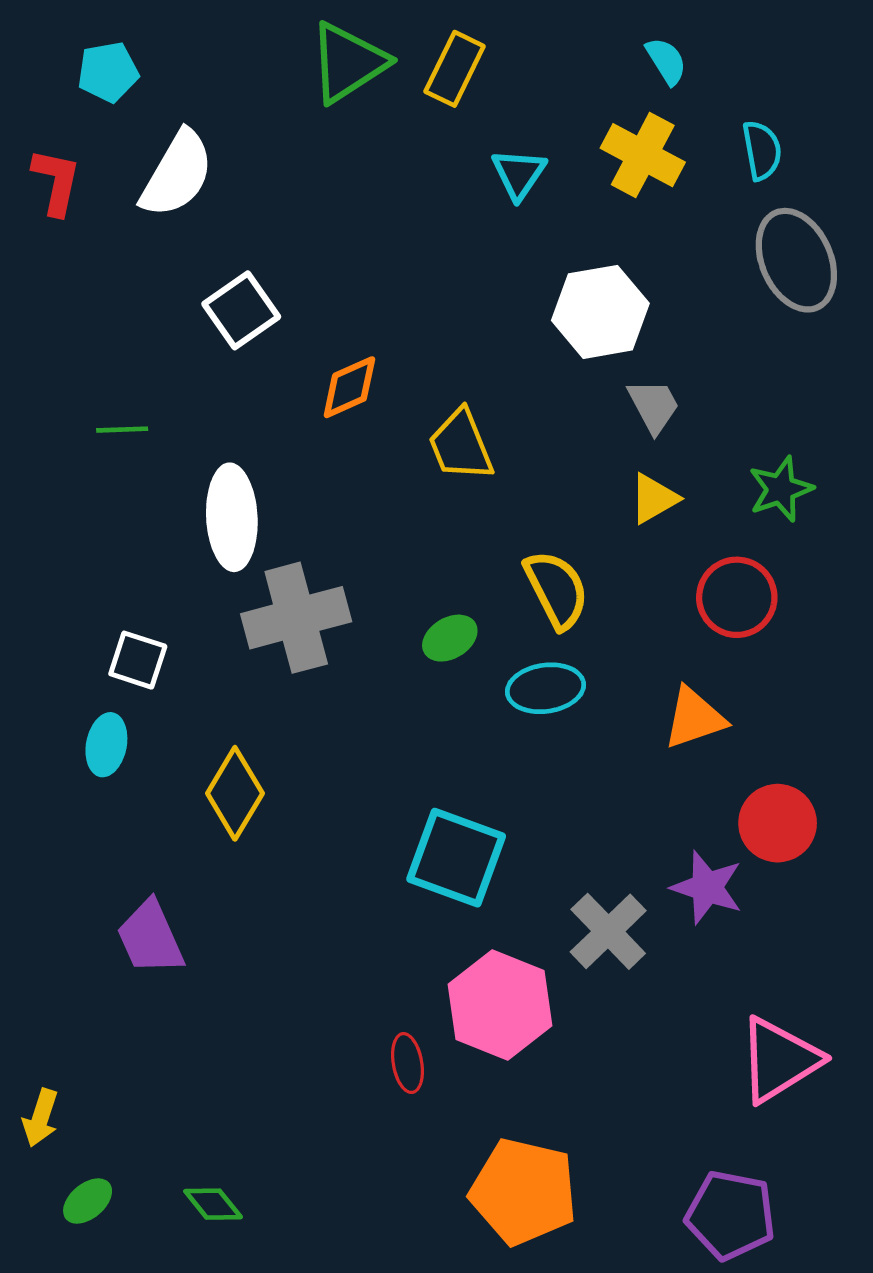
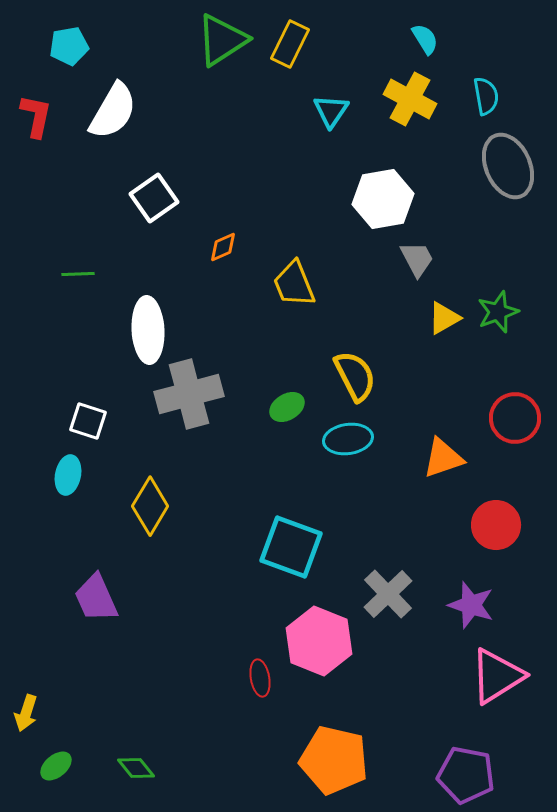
orange diamond: (349, 387) -> (223, 247), size x0.7
yellow triangle: (654, 499) -> (444, 318), moved
red circle: (737, 597) -> (515, 418), moved
purple star: (707, 887) -> (471, 605), moved

